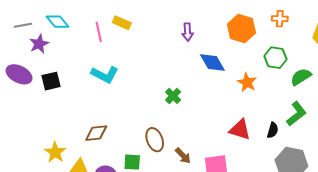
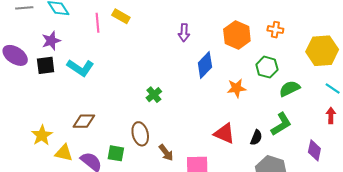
purple star: (39, 44) -> (51, 41), moved
blue diamond: (212, 63) -> (205, 65), turned 68
cyan L-shape: (105, 75) -> (80, 68), moved
orange star: (247, 82) -> (236, 88), turned 30
green cross: (173, 96) -> (154, 95), moved

